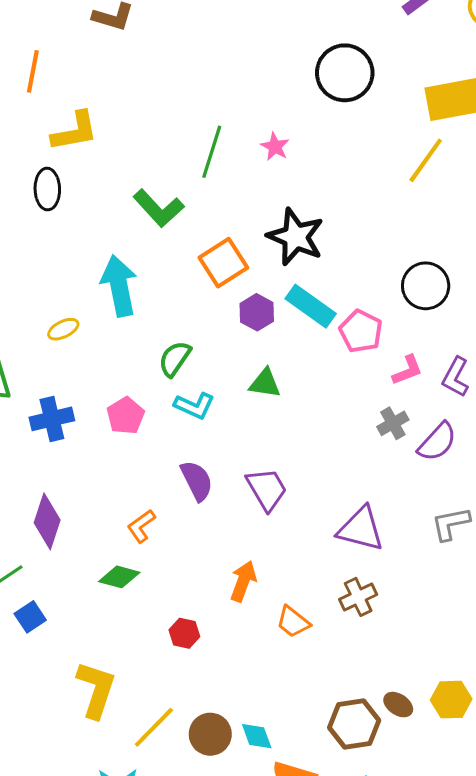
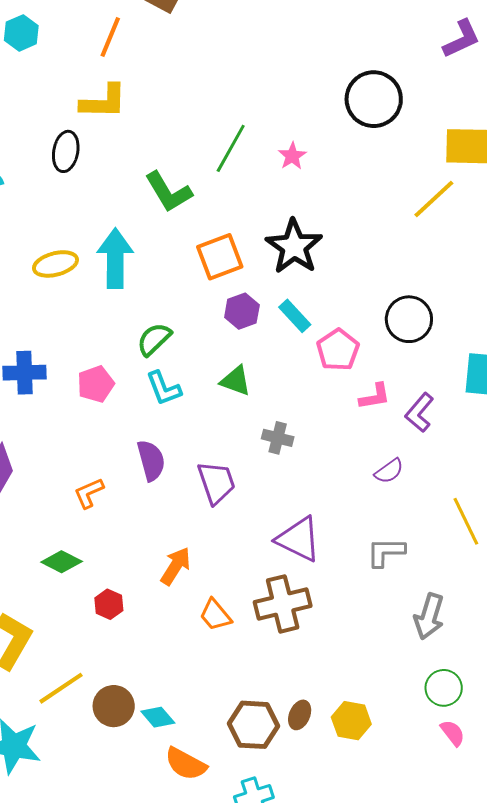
orange line: (33, 71) -> (110, 37), moved
cyan rectangle: (311, 306) -> (295, 316), size x0.7
yellow ellipse: (63, 329) -> (55, 264), moved, size x1.4
cyan L-shape: (194, 406) -> (164, 388), turned 33
gray cross: (393, 423) -> (278, 438), moved, turned 32
purple semicircle: (437, 442) -> (389, 471), size x0.7
green diamond: (119, 577) -> (62, 562), moved
brown cross: (358, 597) -> (283, 604), size x1.5
brown ellipse: (398, 705) -> (300, 715), turned 68
cyan diamond: (257, 736) -> (158, 717), turned -32

